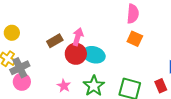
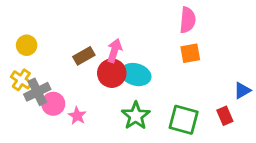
orange square: (135, 39) -> (190, 53), turned -35
pink circle: (22, 82) -> (53, 104), moved
pink star: (64, 86) -> (77, 116), moved

